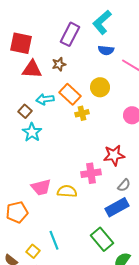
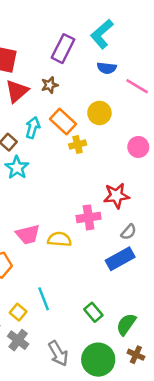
red triangle: (32, 69) -> (17, 91), turned -45
cyan arrow: (45, 99) -> (33, 128), turned 114
green rectangle: (102, 239) -> (93, 312), moved, size x0.7

